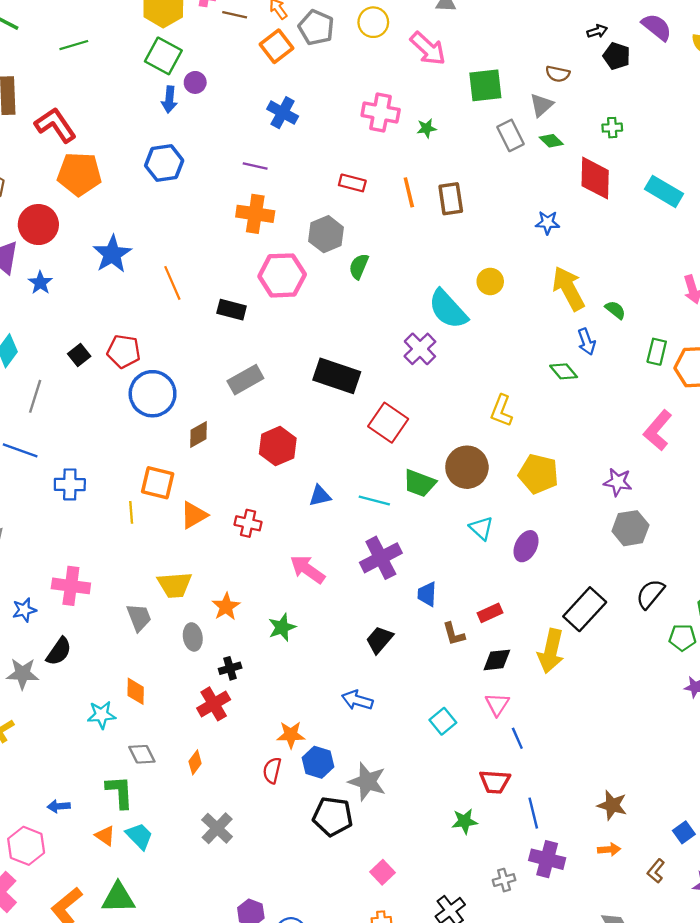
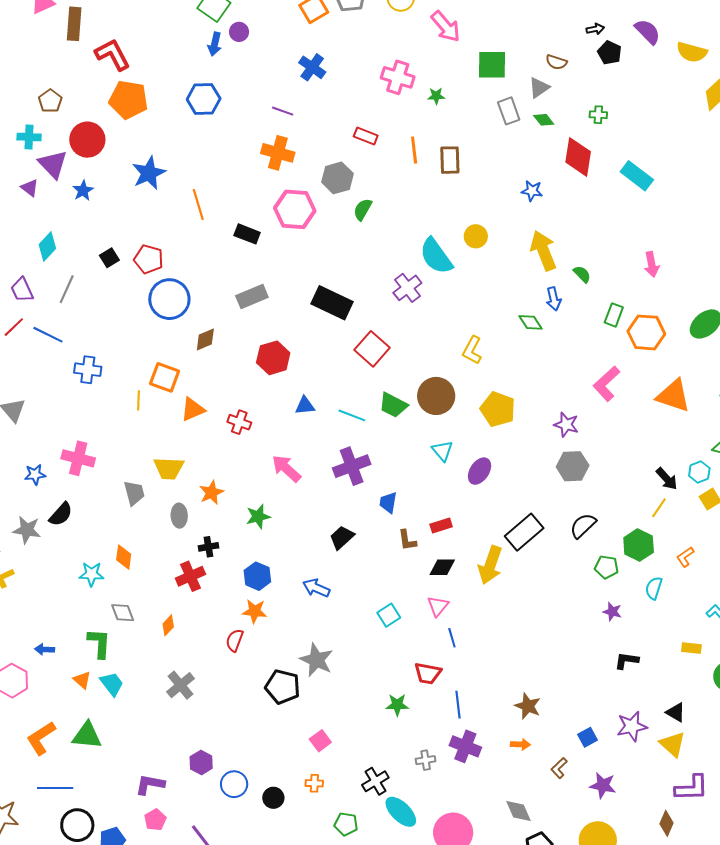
blue hexagon: (318, 762) -> (257, 576), moved

